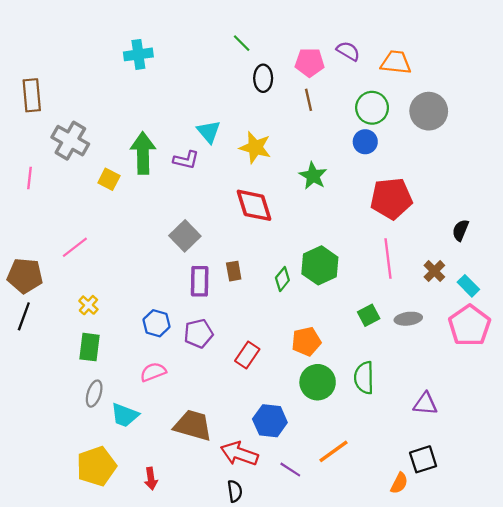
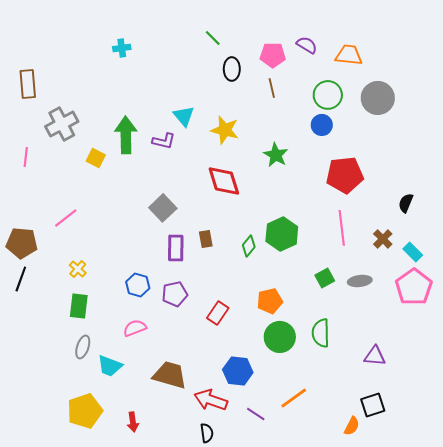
cyan cross: (138, 54) -> (122, 48), size x0.7
gray cross: (70, 141) -> (62, 124), turned 32

